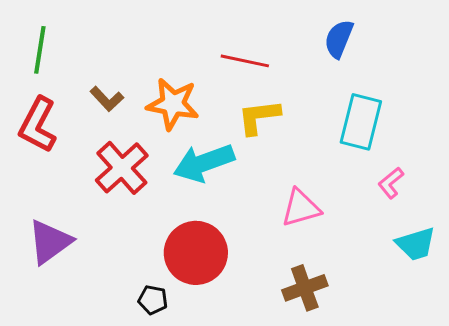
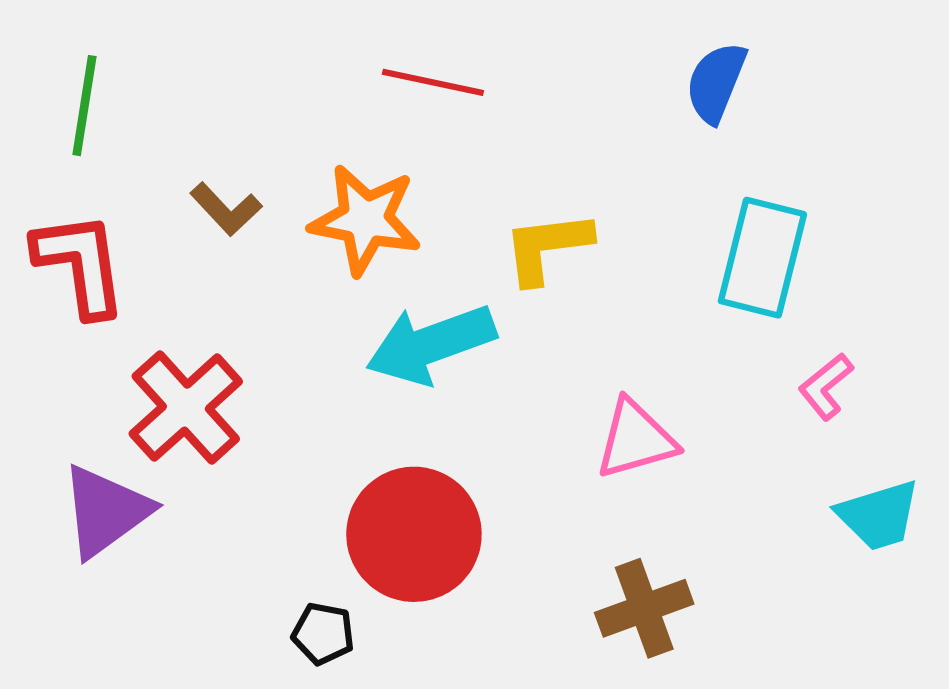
red line: (245, 61) -> (433, 82), moved
red L-shape: (38, 125) -> (80, 264), turned 144
red cross: (122, 168) -> (186, 408), moved

